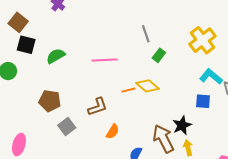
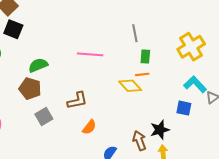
green rectangle: (159, 55) -> (145, 56), turned -40
green semicircle: (56, 56) -> (38, 65), moved
orange line: (128, 90) -> (142, 74), moved
brown arrow: (163, 139) -> (139, 141), size x0.7

